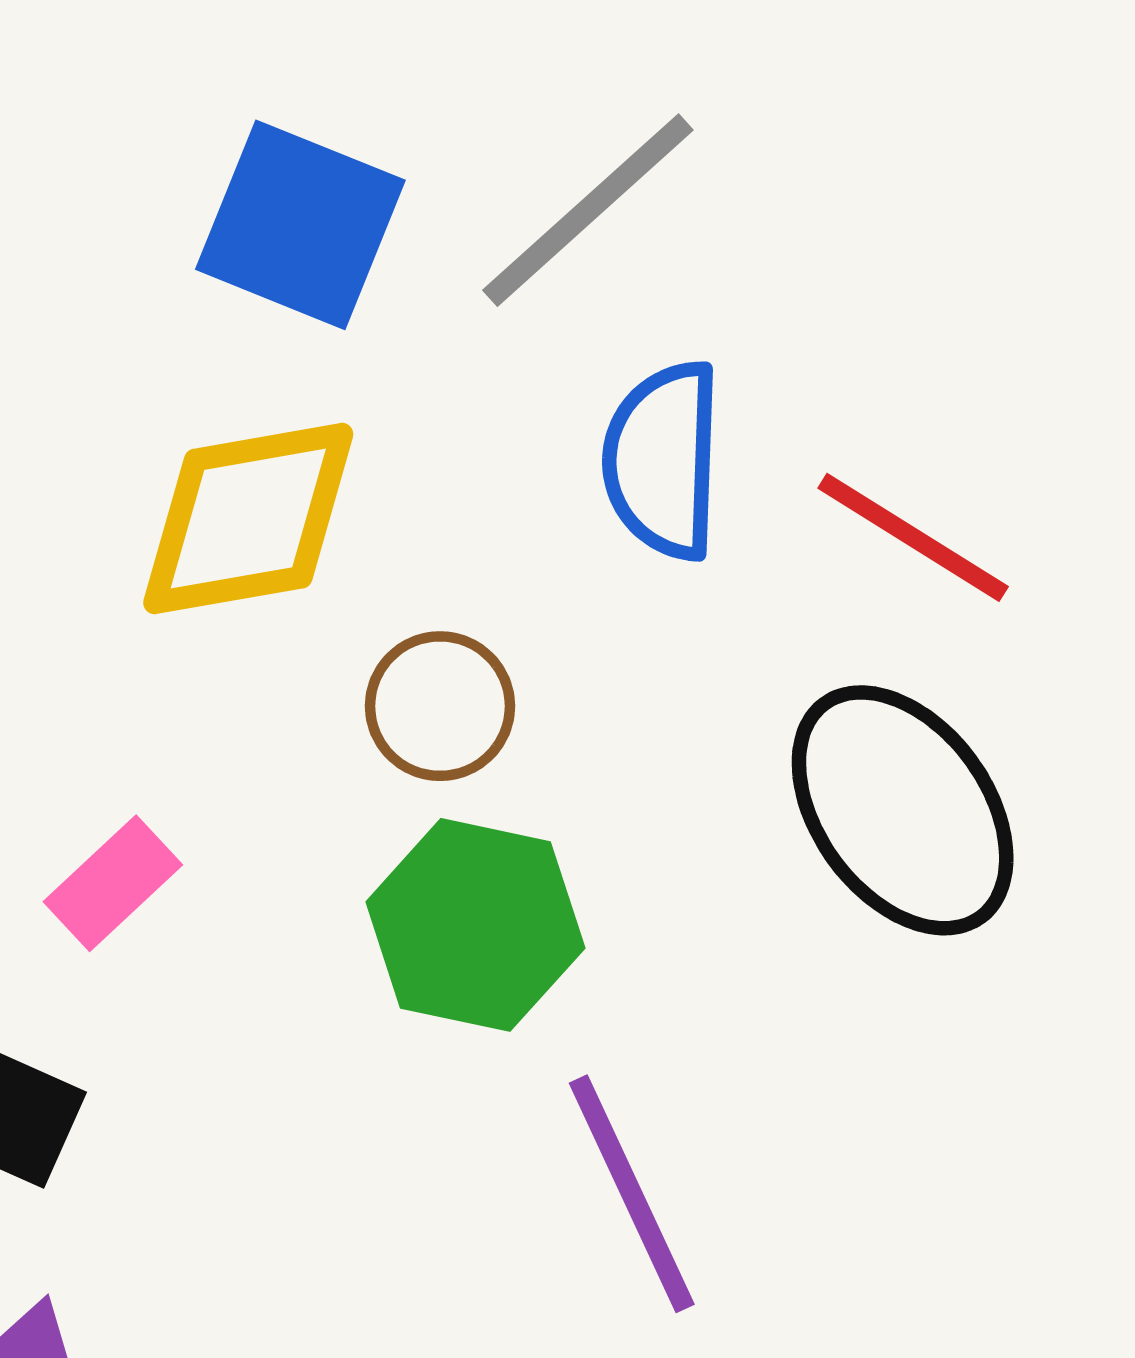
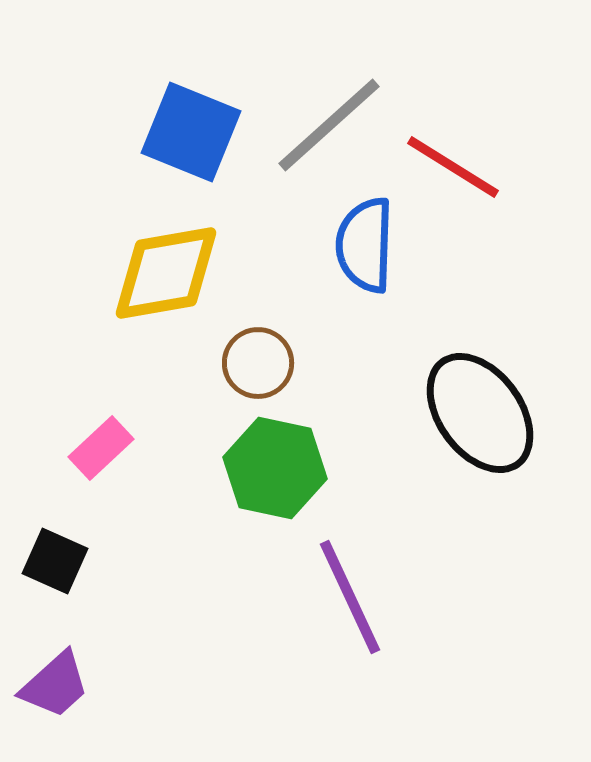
red line: (913, 537) -> (453, 167), moved

